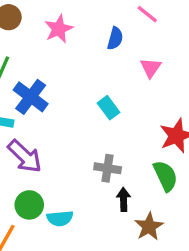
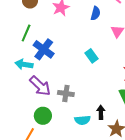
gray cross: (108, 168) -> (66, 93), moved
cyan semicircle: (60, 218) -> (82, 120), moved

